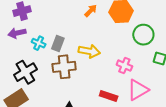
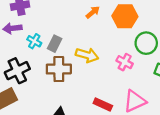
pink cross: (124, 66) -> (125, 62), moved

